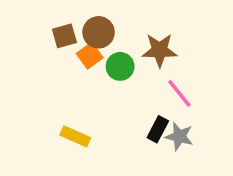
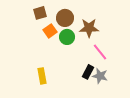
brown circle: (99, 32) -> (65, 18), moved
brown square: (64, 36) -> (40, 13), moved
yellow rectangle: (75, 136) -> (42, 76), turned 56

